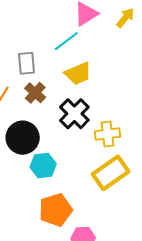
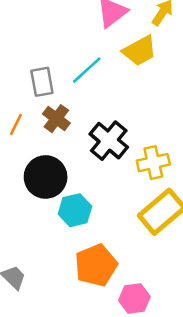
cyan line: (66, 41) -> (87, 70), moved
yellow trapezoid: (78, 73) -> (140, 51), moved

